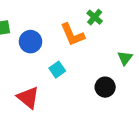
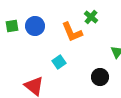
blue circle: (30, 42) -> (35, 26), moved

